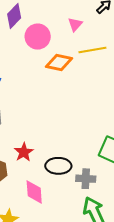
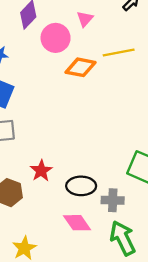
pink triangle: (75, 24) -> (85, 19), moved
pink diamond: (34, 192) -> (77, 223), moved, turned -30

